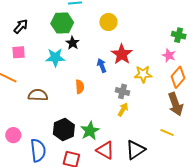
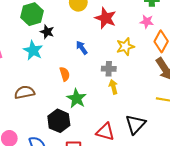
red star: (122, 54) -> (106, 18), moved
cyan star: (55, 57) -> (33, 50), turned -30
yellow arrow: (123, 110) -> (113, 87), turned -32
green star: (90, 131) -> (76, 98), moved

